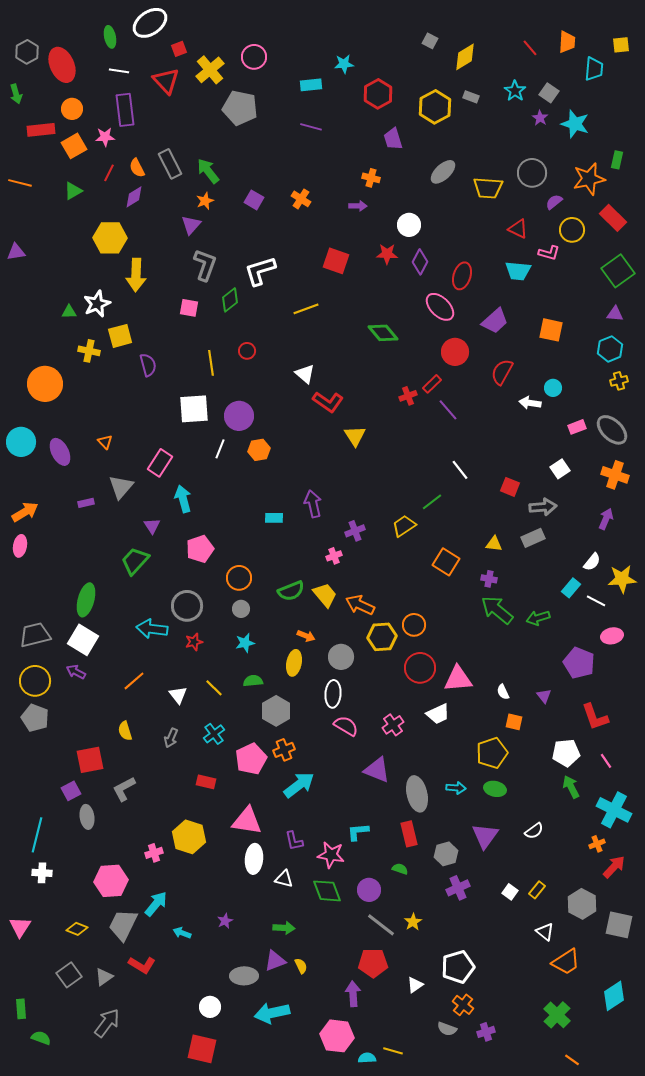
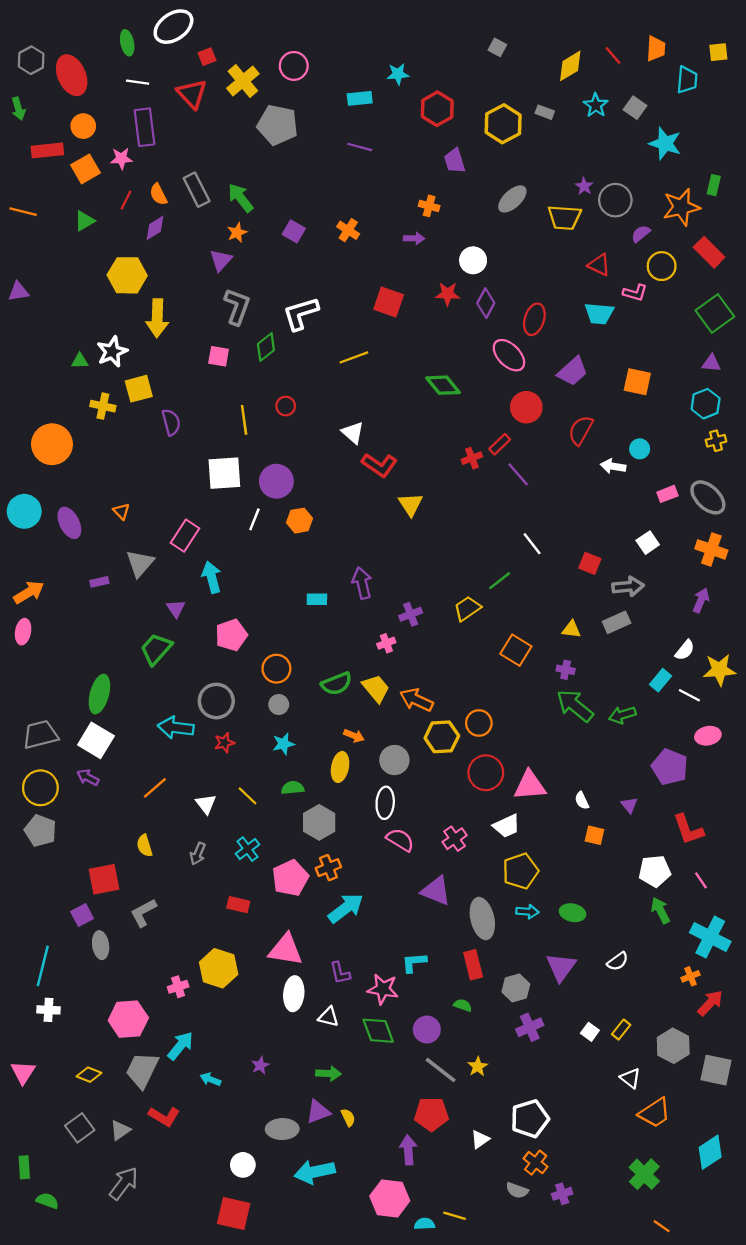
yellow diamond: (465, 57) -> (570, 66), moved
purple star: (540, 118) -> (584, 186), moved
yellow pentagon: (492, 753) -> (520, 871), moved

